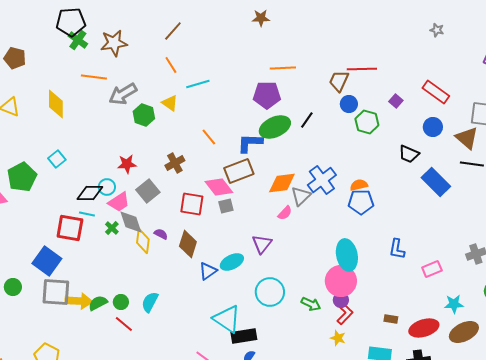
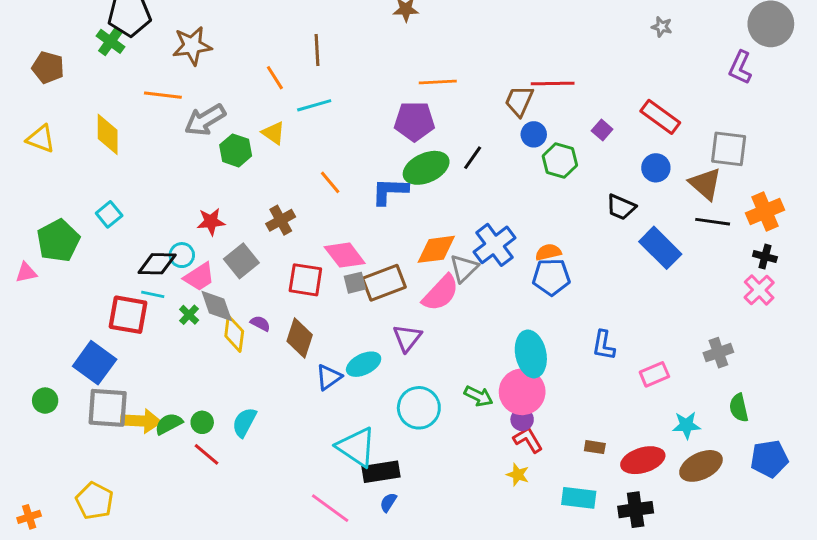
brown line: (173, 31) -> (317, 50), moved, turned -45
green cross: (78, 40) -> (111, 41), moved
brown rectangle: (239, 171) -> (384, 283), moved
pink semicircle: (285, 213) -> (441, 293), size x1.8
green arrow: (311, 304) -> (478, 396), moved
red L-shape: (345, 314) -> (528, 440), turned -75

